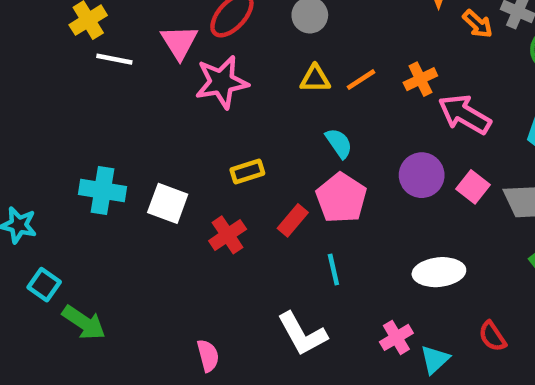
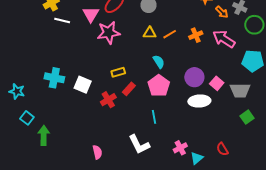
pink arrow: (465, 114) -> (224, 39), moved
red rectangle: (293, 220) -> (129, 89), moved
white ellipse: (439, 272) -> (199, 101), moved
green arrow: (84, 323) -> (44, 135), turned -126

